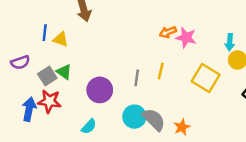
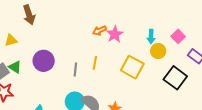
pink star: (186, 38) -> (115, 34), turned 30
yellow triangle: (61, 39) -> (11, 40), turned -32
purple circle: (100, 90) -> (44, 61), moved

